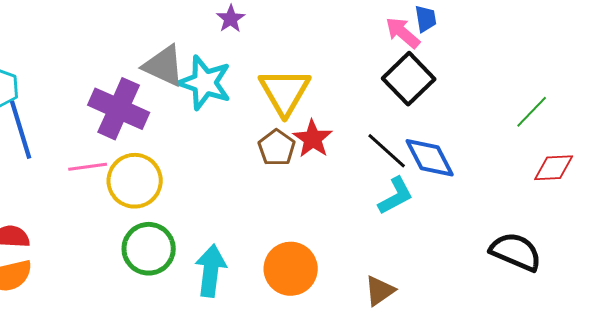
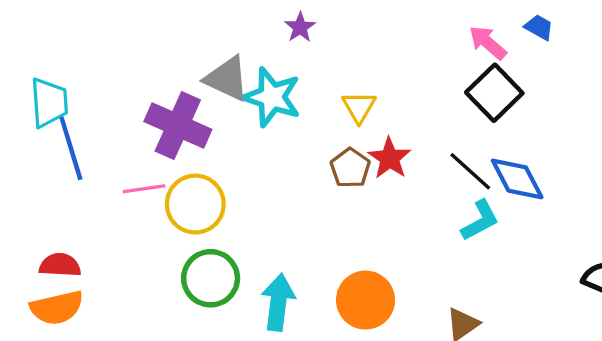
blue trapezoid: (426, 19) -> (539, 27), moved, turned -52
yellow triangle: (285, 92) -> (359, 107), size x0.6

